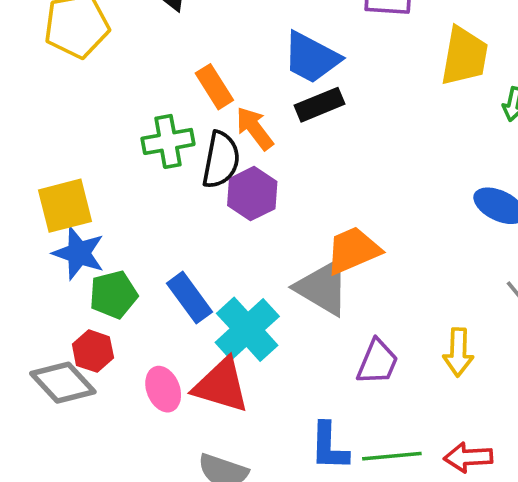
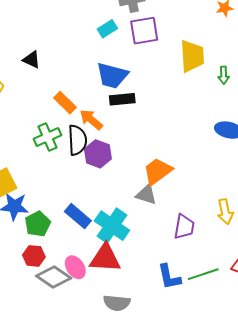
black rectangle: (320, 105) -> (122, 99), turned 30
gray triangle: (323, 288) -> (146, 195), size x0.7
gray diamond: (63, 383) -> (54, 277), moved

